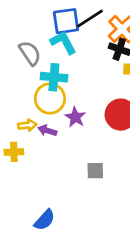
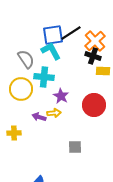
yellow circle: (50, 99) -> (21, 89), moved
purple star: (75, 117) -> (61, 96), moved
yellow arrow: (27, 125) -> (54, 113), moved

